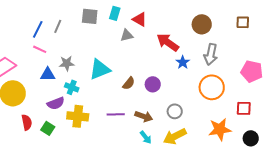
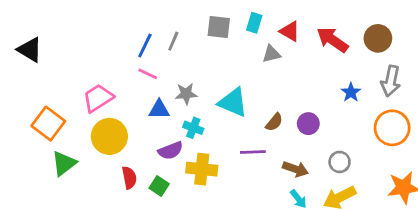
red arrow: (168, 42) -> (332, 40), moved
cyan triangle: (100, 69) -> (233, 102), turned 45
purple line: (116, 114) -> (253, 152), moved

